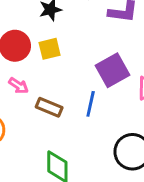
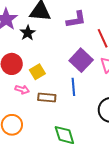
yellow square: (50, 49) -> (37, 72), moved

